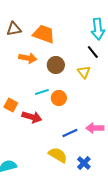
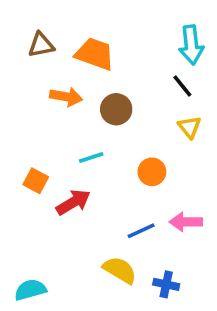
yellow triangle: (84, 72) -> (189, 127), moved
orange circle: (59, 98) -> (152, 172), moved
red arrow: (32, 117) -> (73, 202), turned -48
blue cross: (84, 163) -> (166, 284), turned -32

